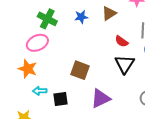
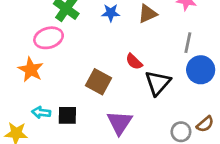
red semicircle: (122, 41) -> (134, 62), moved
cyan arrow: (40, 91) -> (41, 112), moved
purple triangle: (101, 98) -> (120, 123), turned -40

